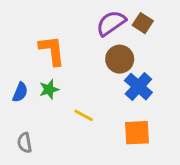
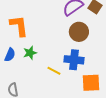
orange L-shape: (52, 50) -> (19, 26), moved
blue cross: (138, 87) -> (74, 60), moved, turned -36

